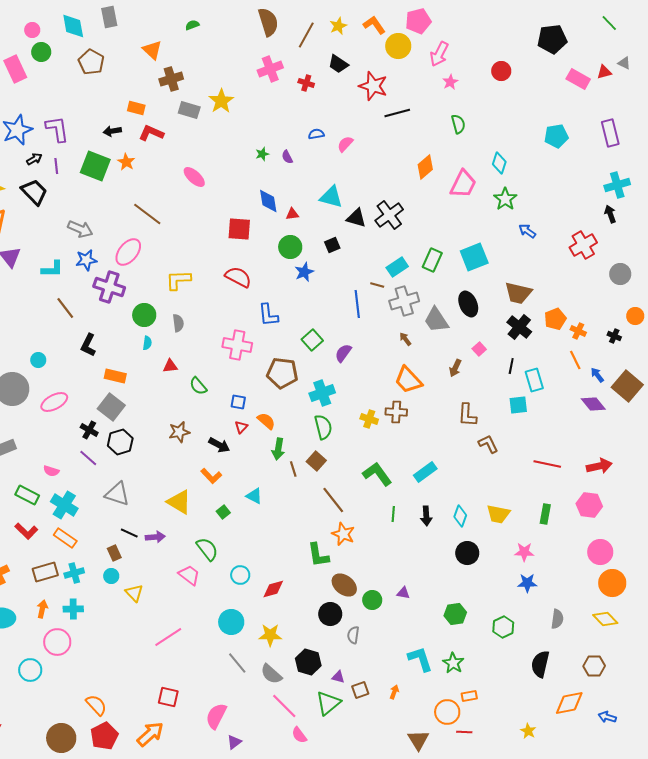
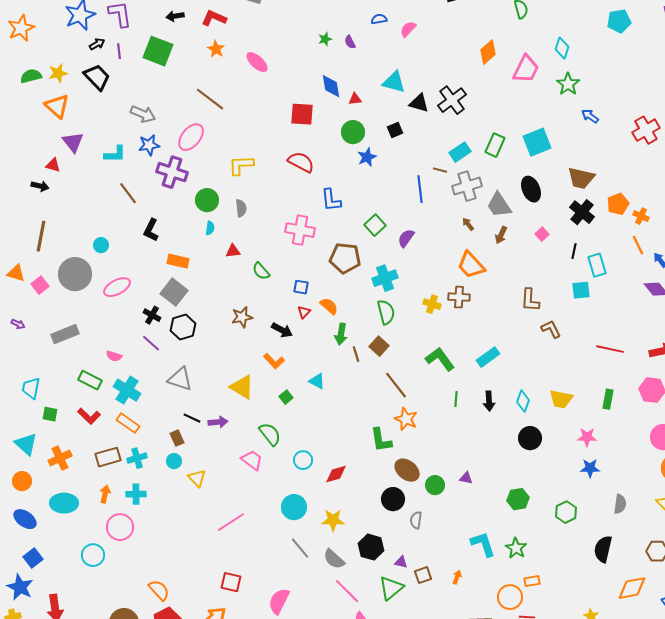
orange star: (126, 162) -> (216, 49), moved
brown arrow: (455, 368) -> (501, 235), moved

